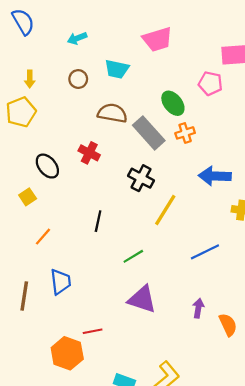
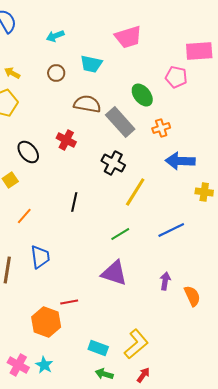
yellow arrow: (30, 79) -> (12, 73), turned 119
orange cross: (185, 133) -> (161, 128), moved
green line: (133, 256) -> (120, 234), moved

